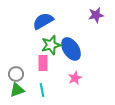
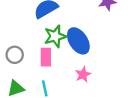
gray circle: (16, 74) -> (15, 55), moved

